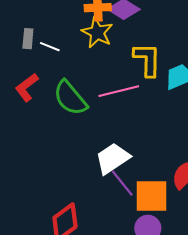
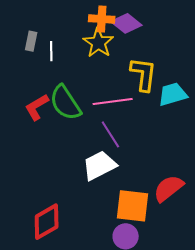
white line: (50, 47) -> (51, 51), turned 60
red L-shape: (27, 87) -> (37, 107), moved
purple line: (122, 183) -> (110, 134), moved

